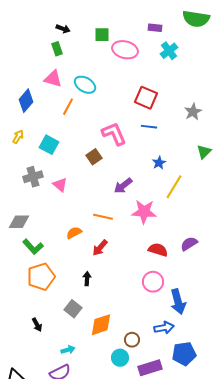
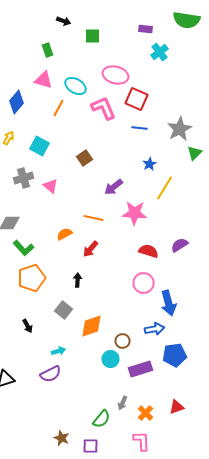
black arrow: (63, 29) -> (64, 21), moved
pink ellipse: (125, 50) -> (116, 75), moved
gray star: (193, 112) -> (180, 129), moved, size x1.4
pink L-shape: (114, 134) -> (104, 108), moved

